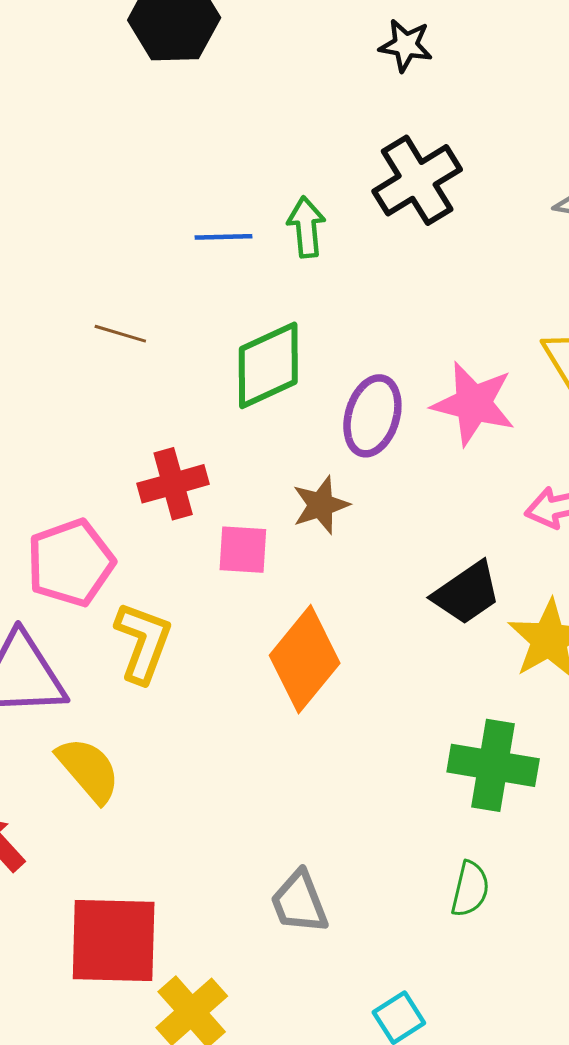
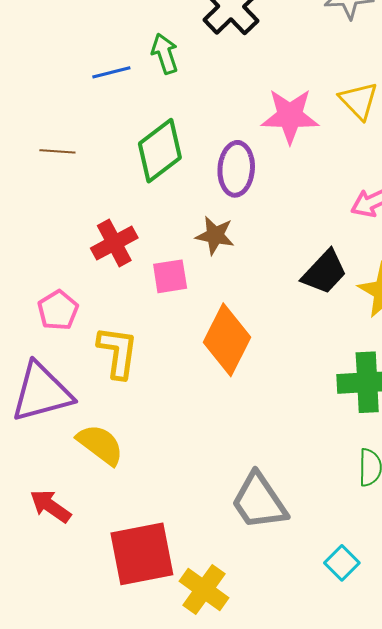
pink star: (473, 404) -> (290, 116), moved
brown star: (321, 505) -> (215, 235), turned -30
pink pentagon: (70, 563) -> (58, 310), size x0.7
gray trapezoid: (299, 902) -> (259, 501), size x1.4

